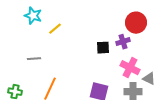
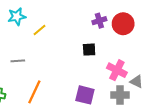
cyan star: (33, 16) -> (17, 17), turned -30
purple cross: (123, 42) -> (99, 21), moved

